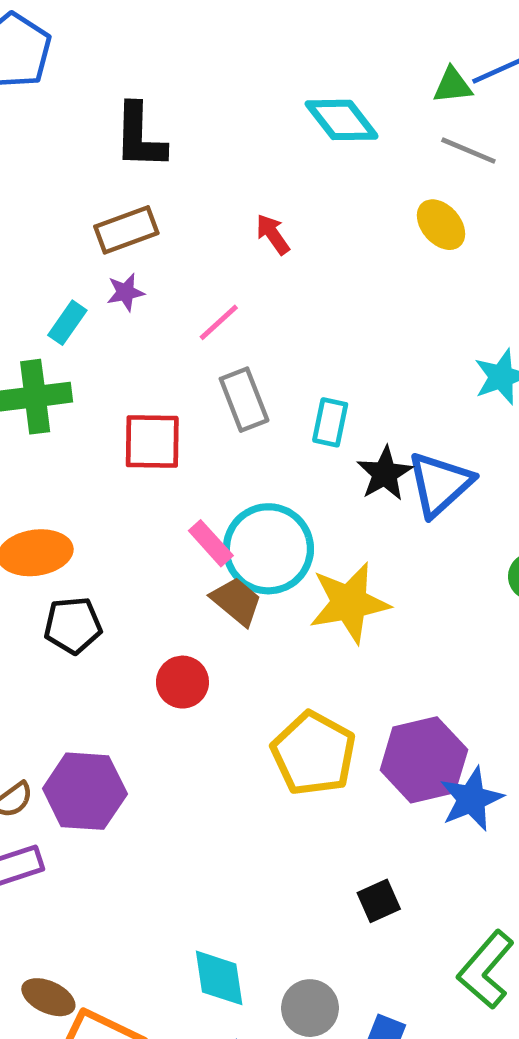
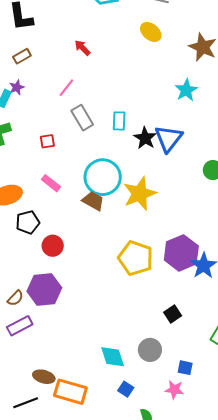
brown rectangle: (126, 230) -> (22, 56), size x0.7
purple star: (125, 292) -> (17, 87), moved
red square: (152, 442) -> (47, 141), size x0.6
pink rectangle: (211, 543) -> (51, 183), moved
red circle: (182, 682) -> (53, 246), moved
gray circle: (310, 1008) -> (150, 350), moved

